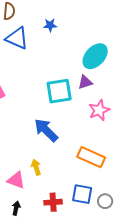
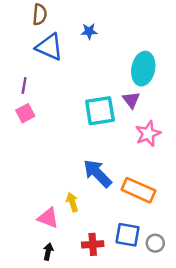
cyan ellipse: (95, 56) -> (143, 69), turned -32
purple triangle: (85, 82) -> (131, 100), turned -49
blue arrow: (46, 130) -> (97, 173), moved

